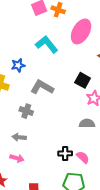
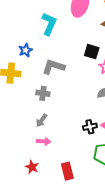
cyan L-shape: (47, 44) -> (49, 24), turned 75
gray arrow: (19, 137) -> (41, 120), turned -48

